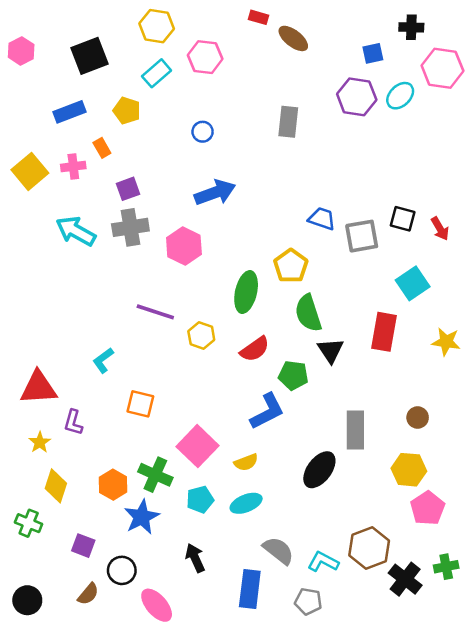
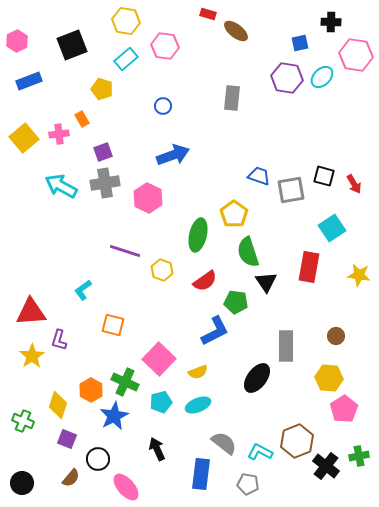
blue rectangle: (70, 112) -> (29, 81), moved
yellow star: (40, 442) -> (32, 356), size x1.4
yellow diamond: (56, 486) -> (58, 405), moved

